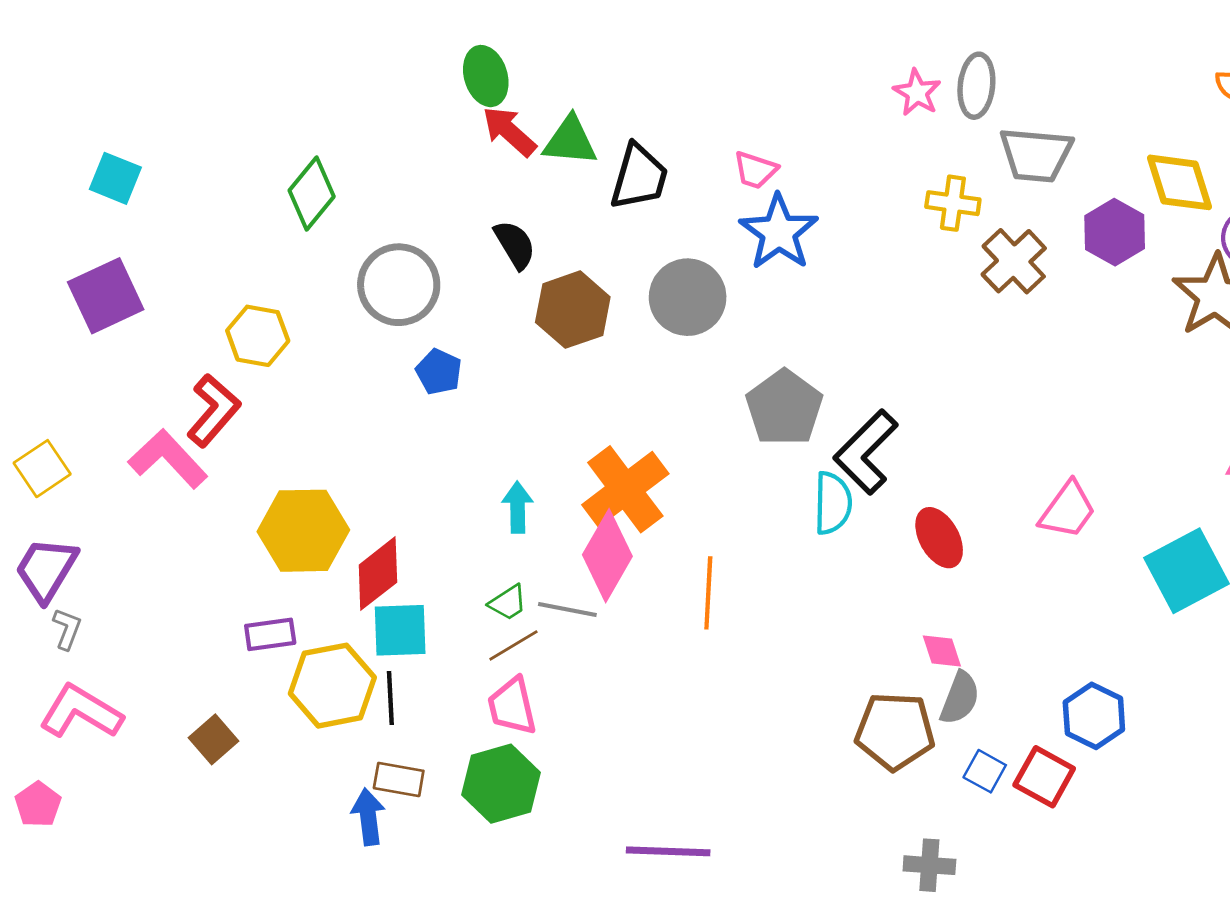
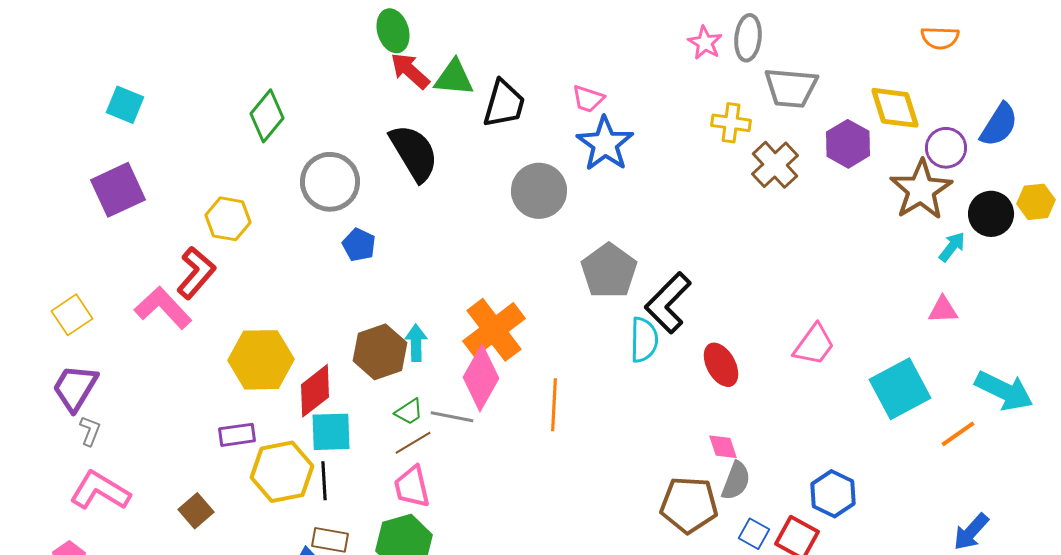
black semicircle: (515, 245) -> (414, 153), size x1.6
brown hexagon: (573, 310) -> (380, 352), moved

